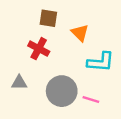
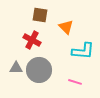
gray circle: (62, 91) -> (39, 70), moved

